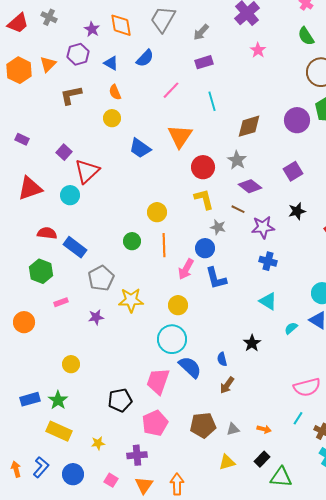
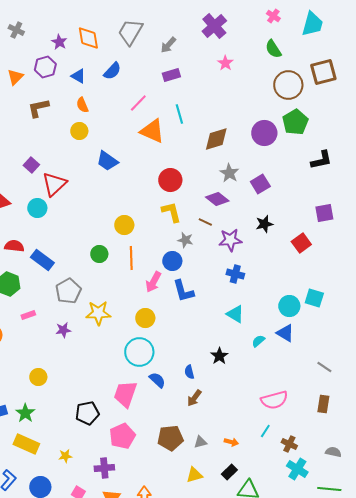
orange triangle: (180, 136) -> (152, 131), moved, turned -40
gray star: (237, 160) -> (229, 173), moved
blue semicircle: (190, 367) -> (157, 380), size x0.7

